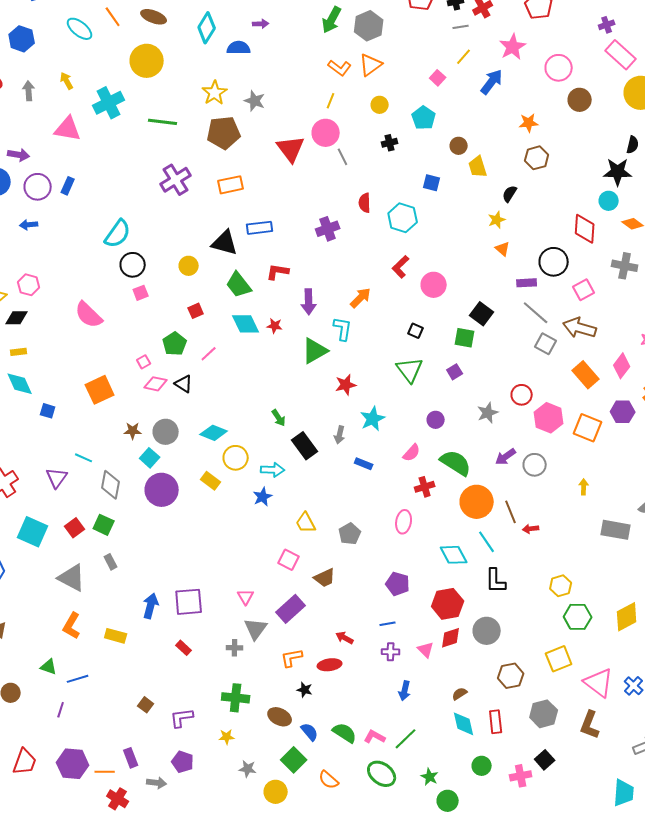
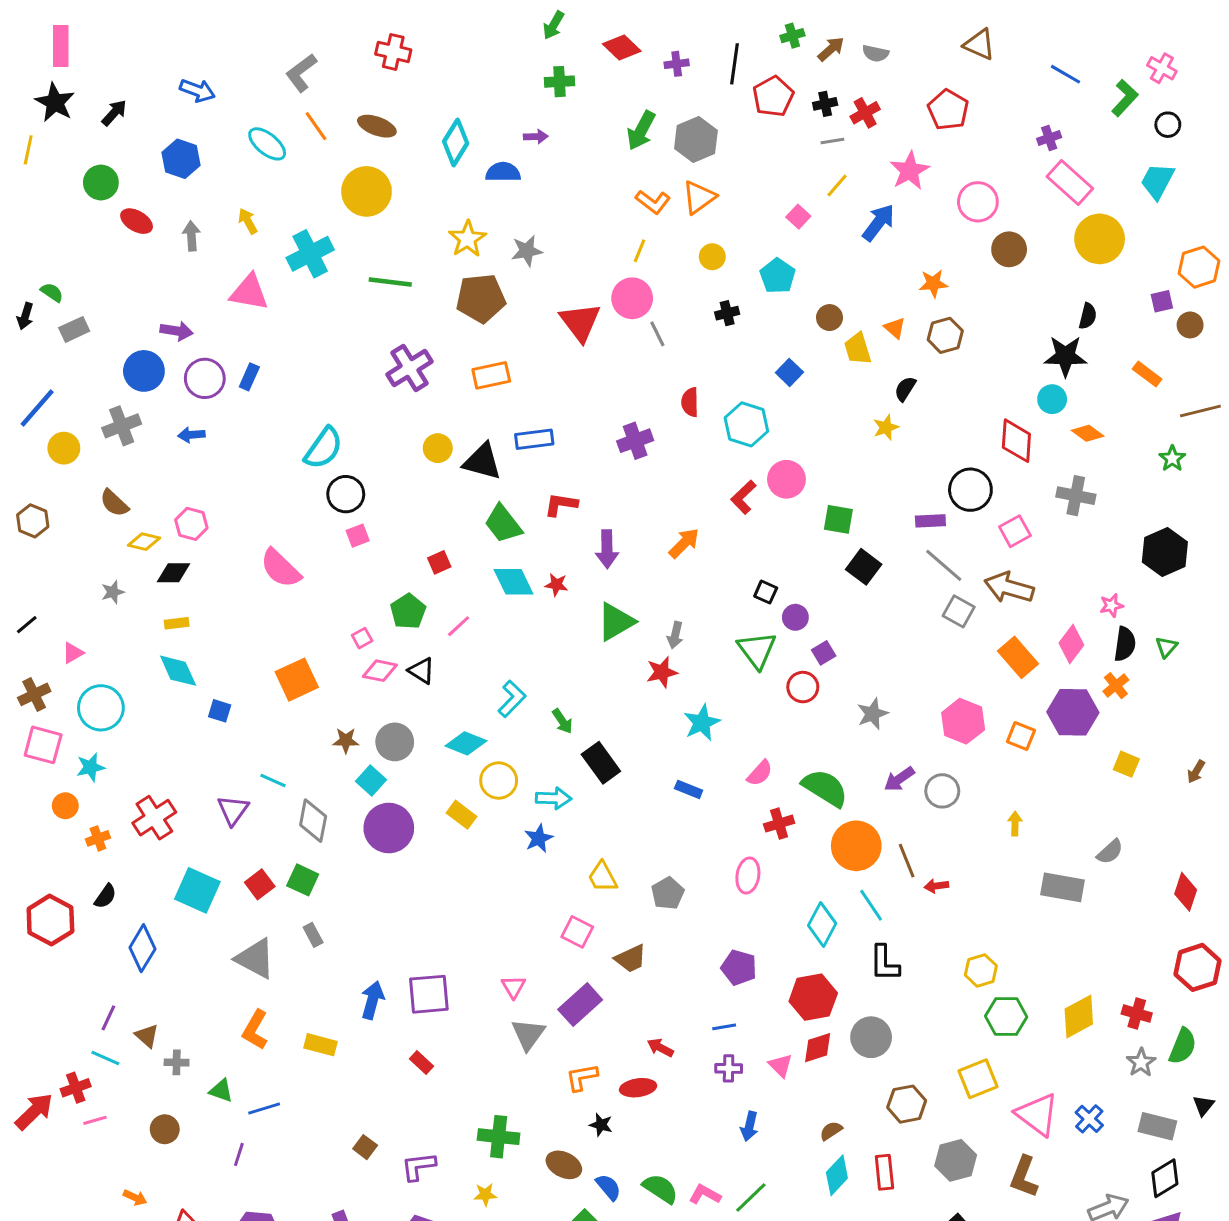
gray star: (255, 101) -> (527, 251), turned -30
blue square: (432, 183) -> (789, 372), turned 30
orange triangle: (503, 249) -> (895, 328), moved
yellow circle: (189, 266) -> (438, 448), moved
pink circle: (434, 285) -> (786, 479), moved
cyan L-shape: (343, 329) -> (512, 699), moved, turned 35
green square: (465, 338) -> (838, 519), moved
red circle: (522, 395) -> (803, 687), moved
purple hexagon: (623, 412) -> (1073, 712), size x1.4
purple circle: (436, 420) -> (795, 617), moved
orange square: (588, 428) -> (1021, 736), size x0.7
gray arrow: (340, 435) -> (675, 635), moved
cyan diamond: (454, 555) -> (822, 924), turned 56
gray cross: (235, 648) -> (177, 1062), moved
cyan diamond: (464, 724) -> (837, 1175), turned 56

